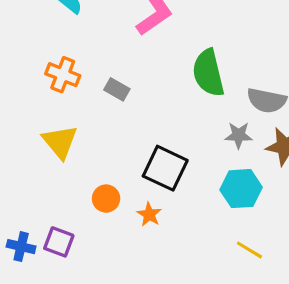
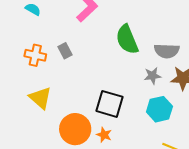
gray rectangle: (117, 89) -> (65, 51), moved, turned 42
orange circle: (106, 199) -> (75, 129), size x1.8

